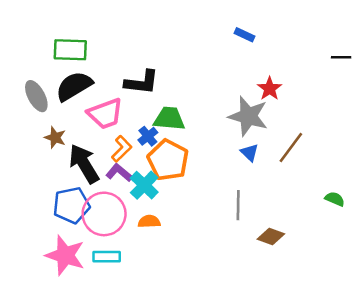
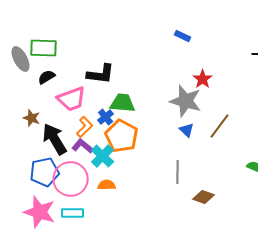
black semicircle: (74, 86) -> (47, 77), size x0.6
gray ellipse: (36, 96) -> (21, 59), moved

